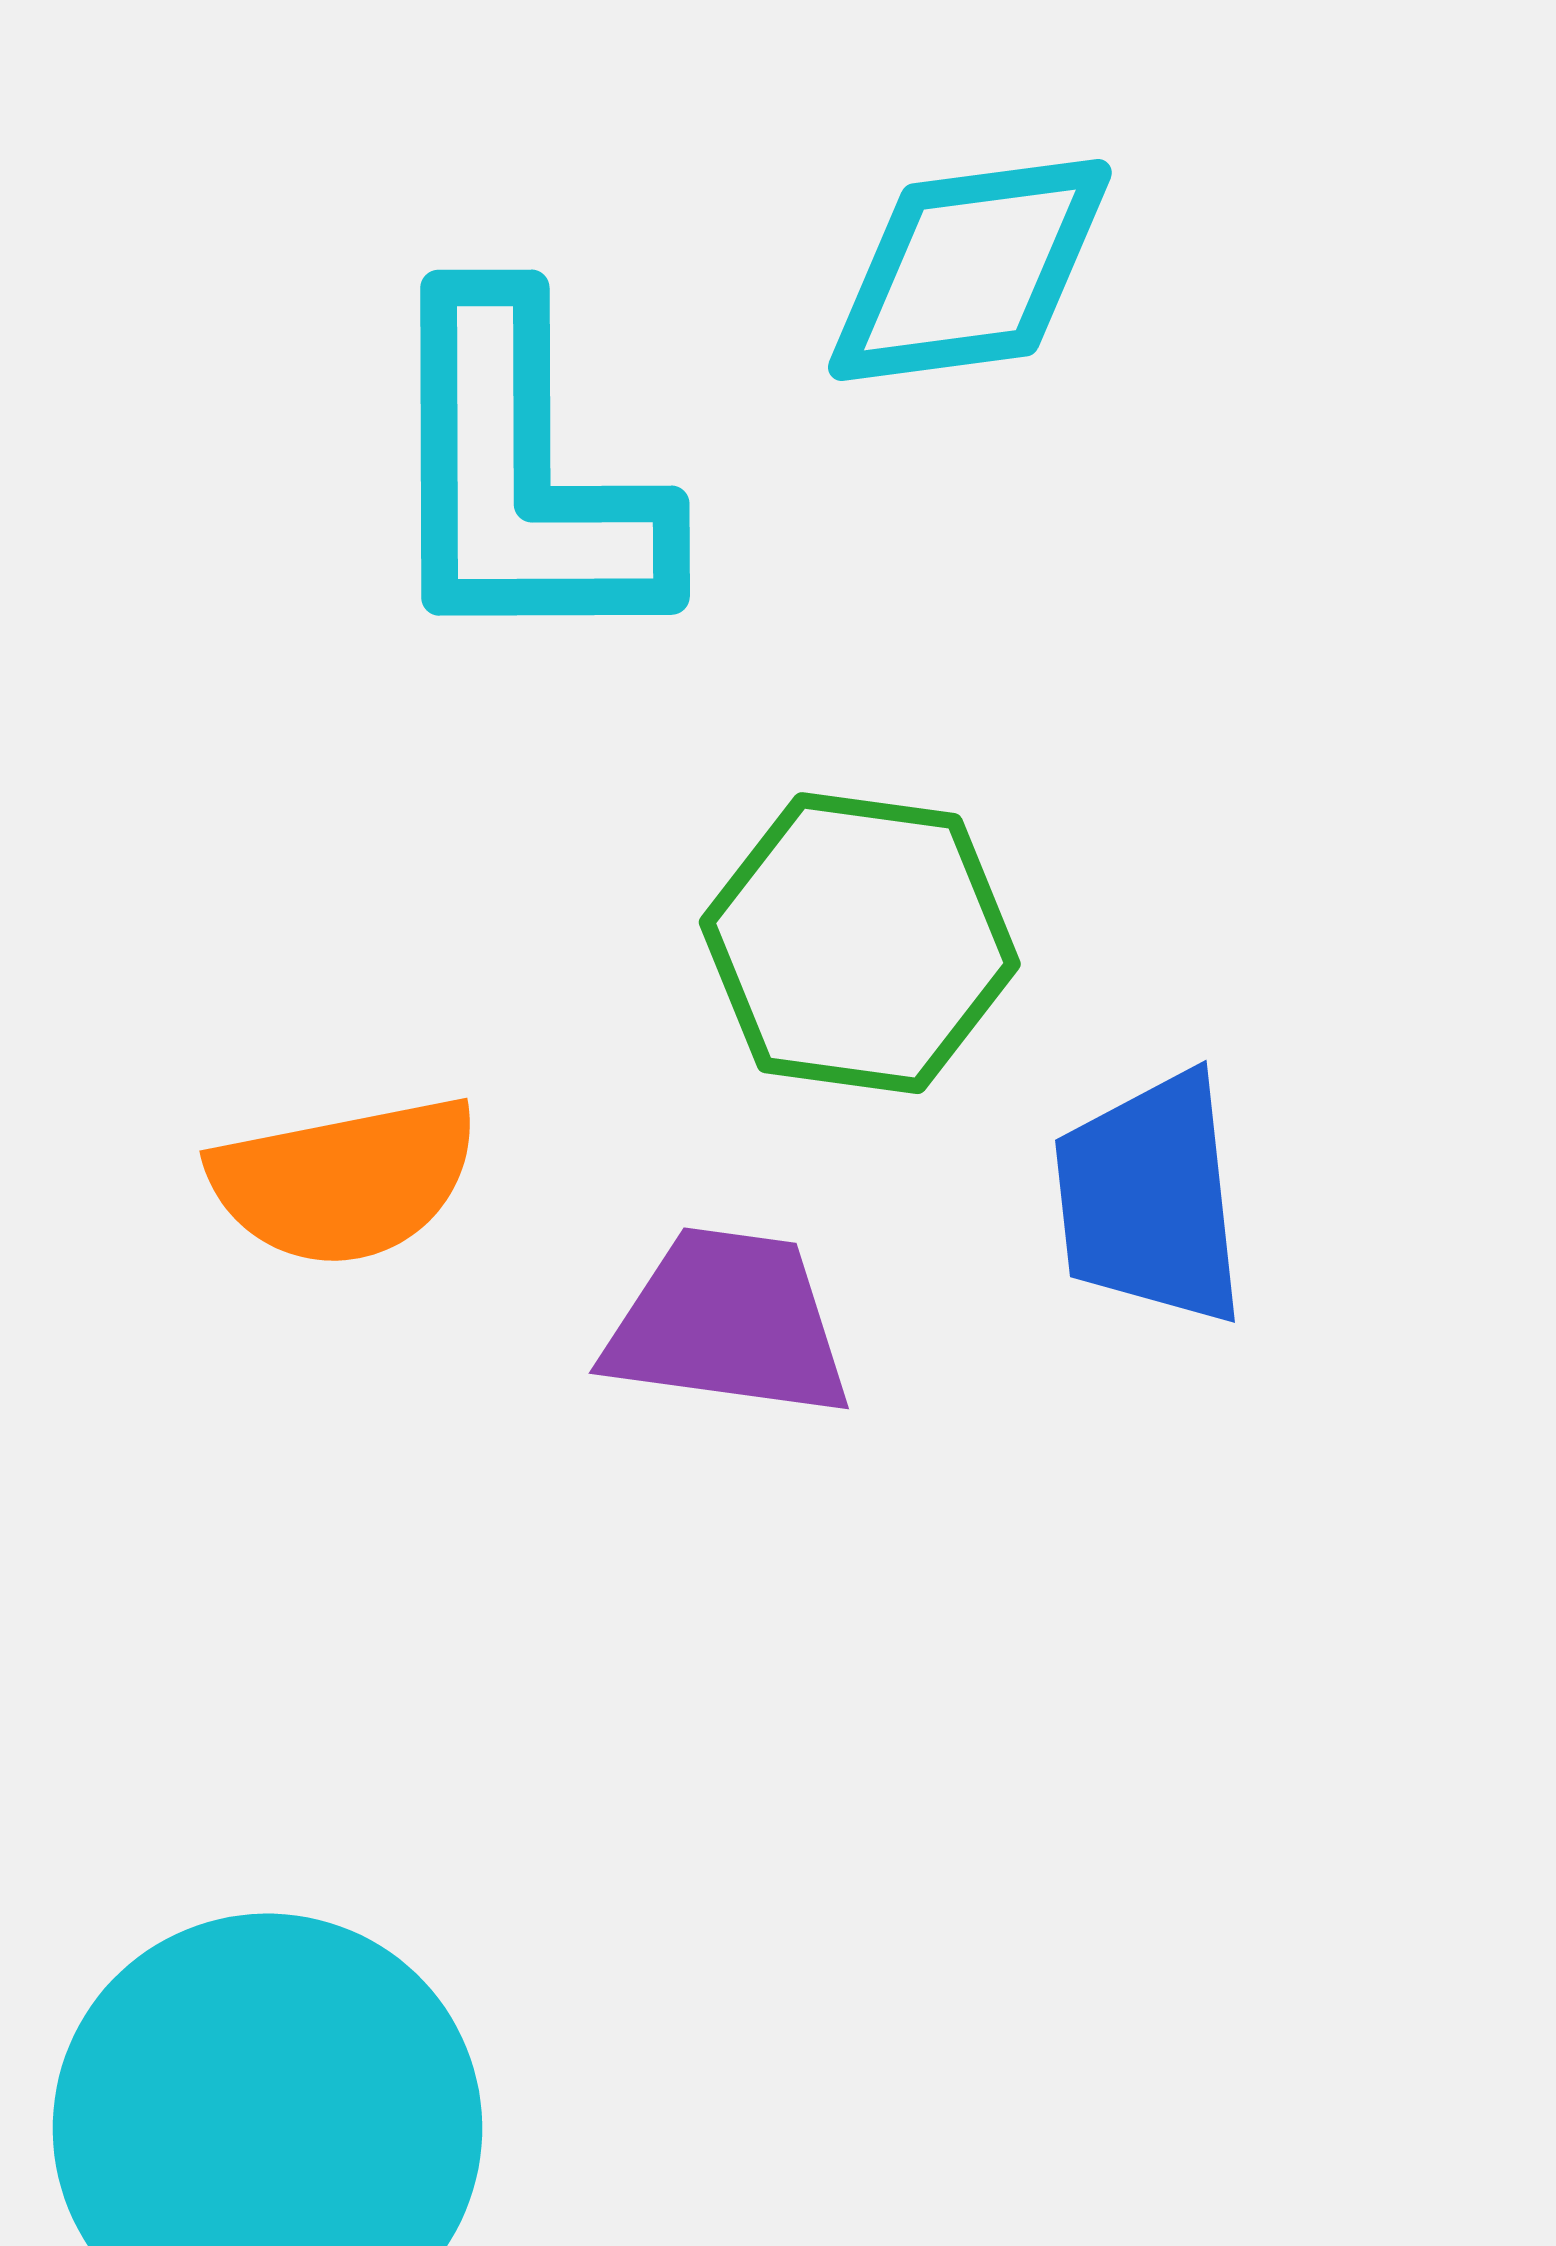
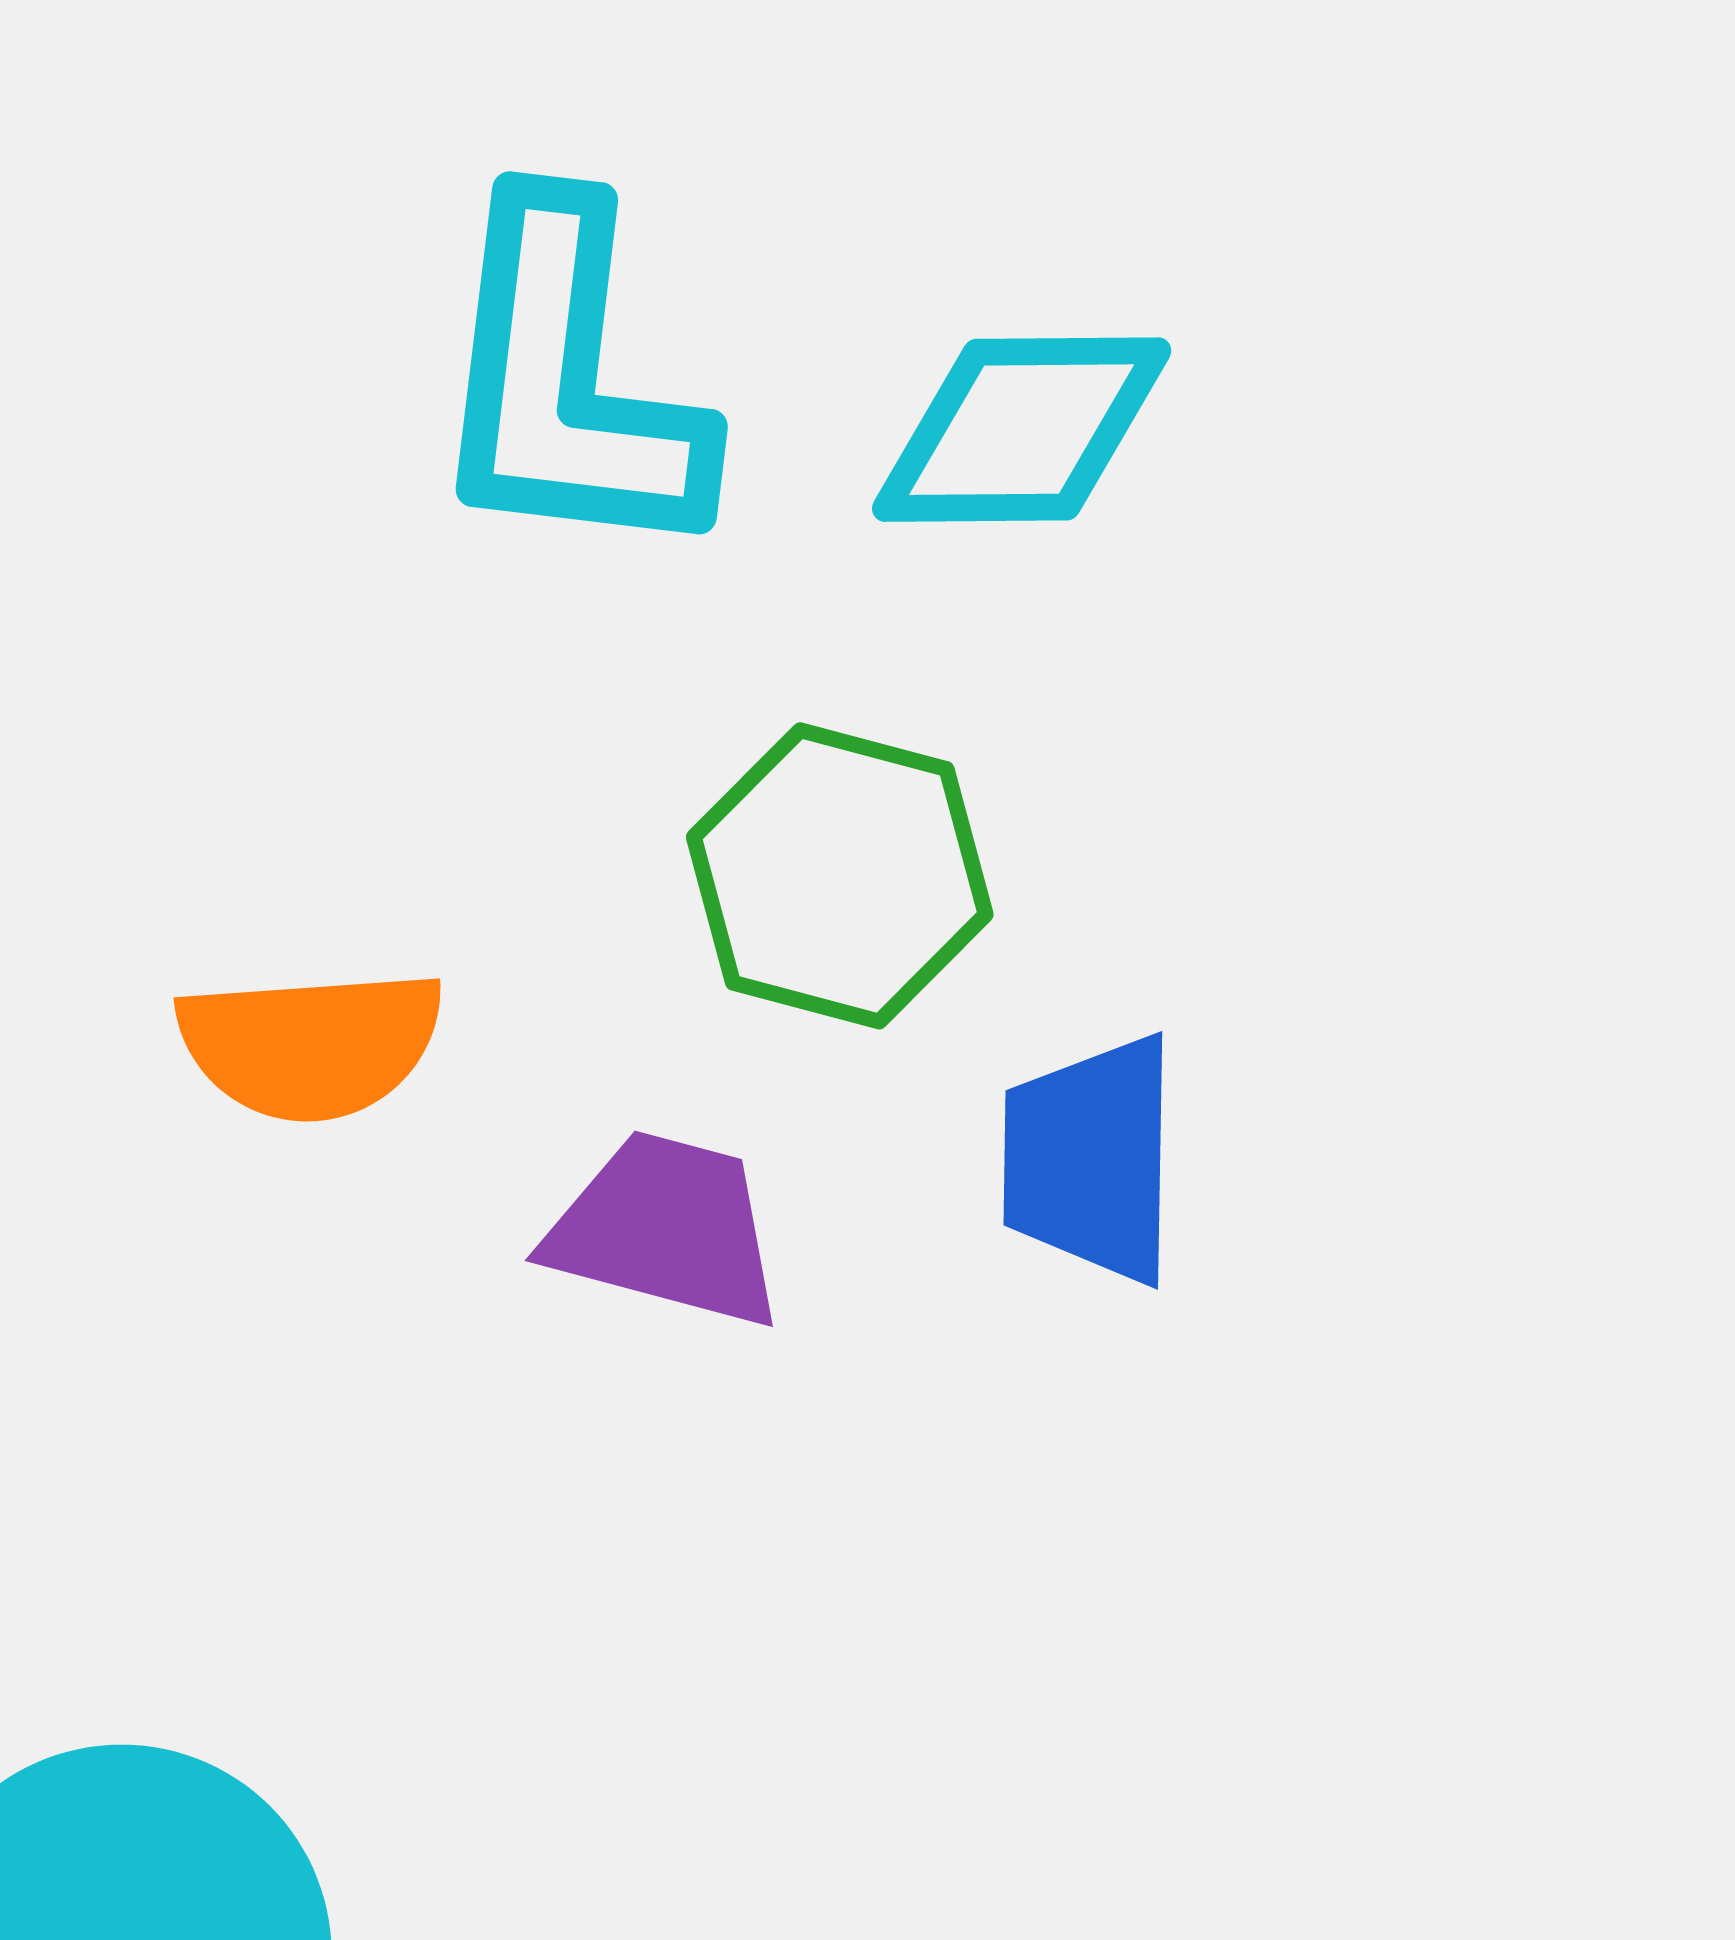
cyan diamond: (970, 270) -> (1022, 430), moved

